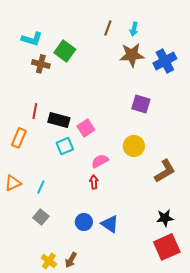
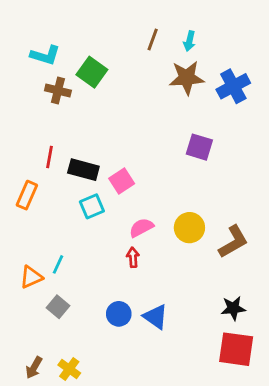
yellow circle: (134, 146) -> (189, 228), moved
orange triangle: (13, 183) -> (31, 277), moved
red square: (167, 247) -> (236, 349), turned 32
brown arrow: (71, 260) -> (34, 368), moved

